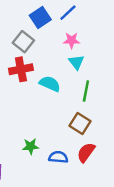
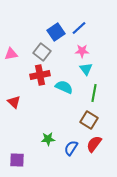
blue semicircle: (58, 157) -> (71, 148), turned -63

